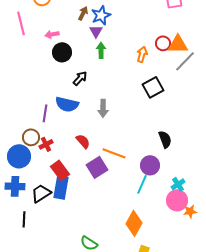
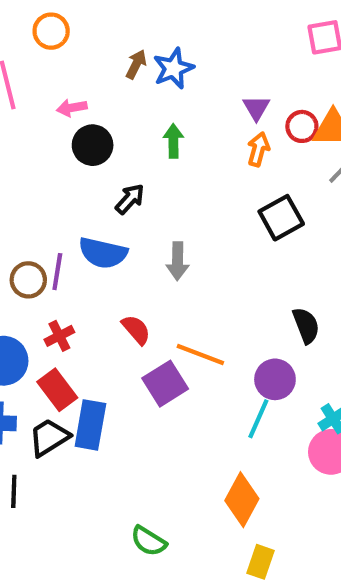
purple triangle: (96, 31) -> (256, 108), moved
brown circle: (31, 137) -> (28, 280), moved
red rectangle: (60, 170) -> (57, 390), moved

